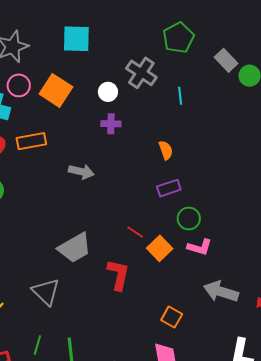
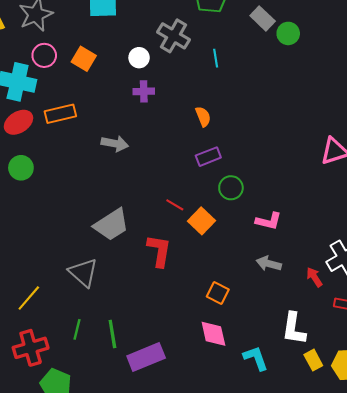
orange square: (56, 90) -> (84, 59), size x0.7
pink L-shape: (200, 247) -> (269, 221), moved
gray arrow: (221, 292) -> (269, 264), size x0.7

